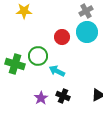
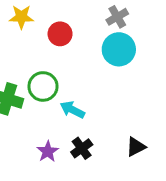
red circle: (62, 37) -> (60, 34), moved
black cross: (63, 96) -> (82, 148), turned 32

